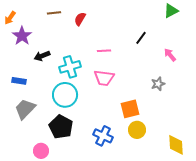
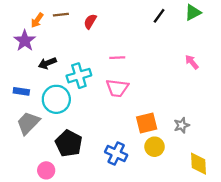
orange arrow: (10, 18) -> (37, 20), moved
black line: (141, 38) -> (159, 16), moved
gray star: (158, 84) -> (182, 125), moved
cyan circle: (65, 95) -> (56, 99), moved

